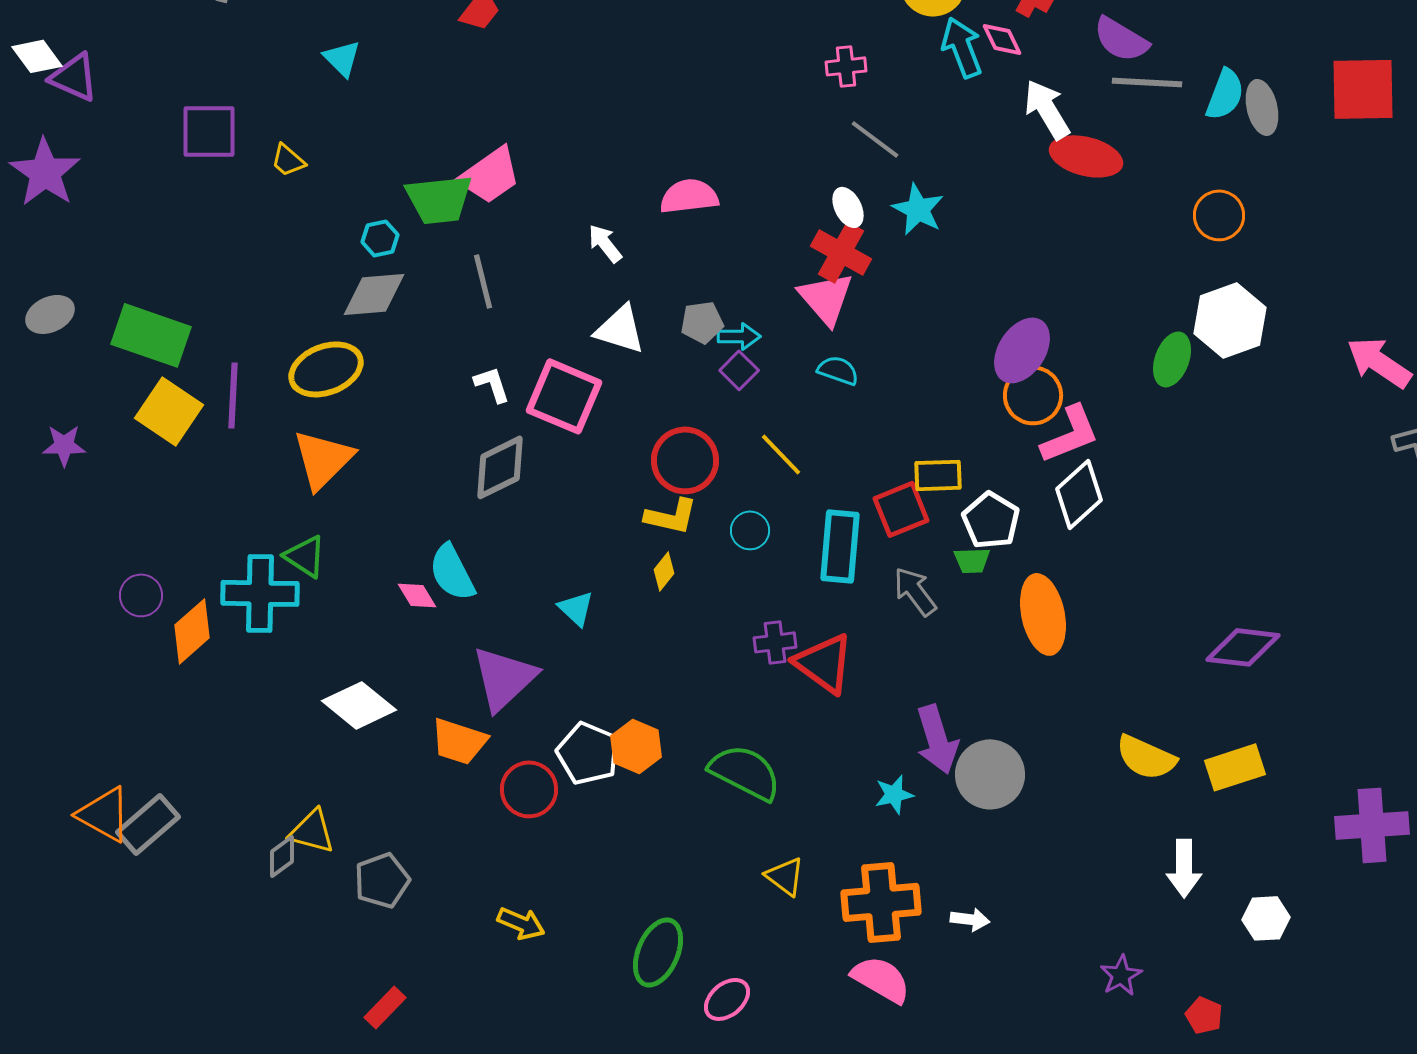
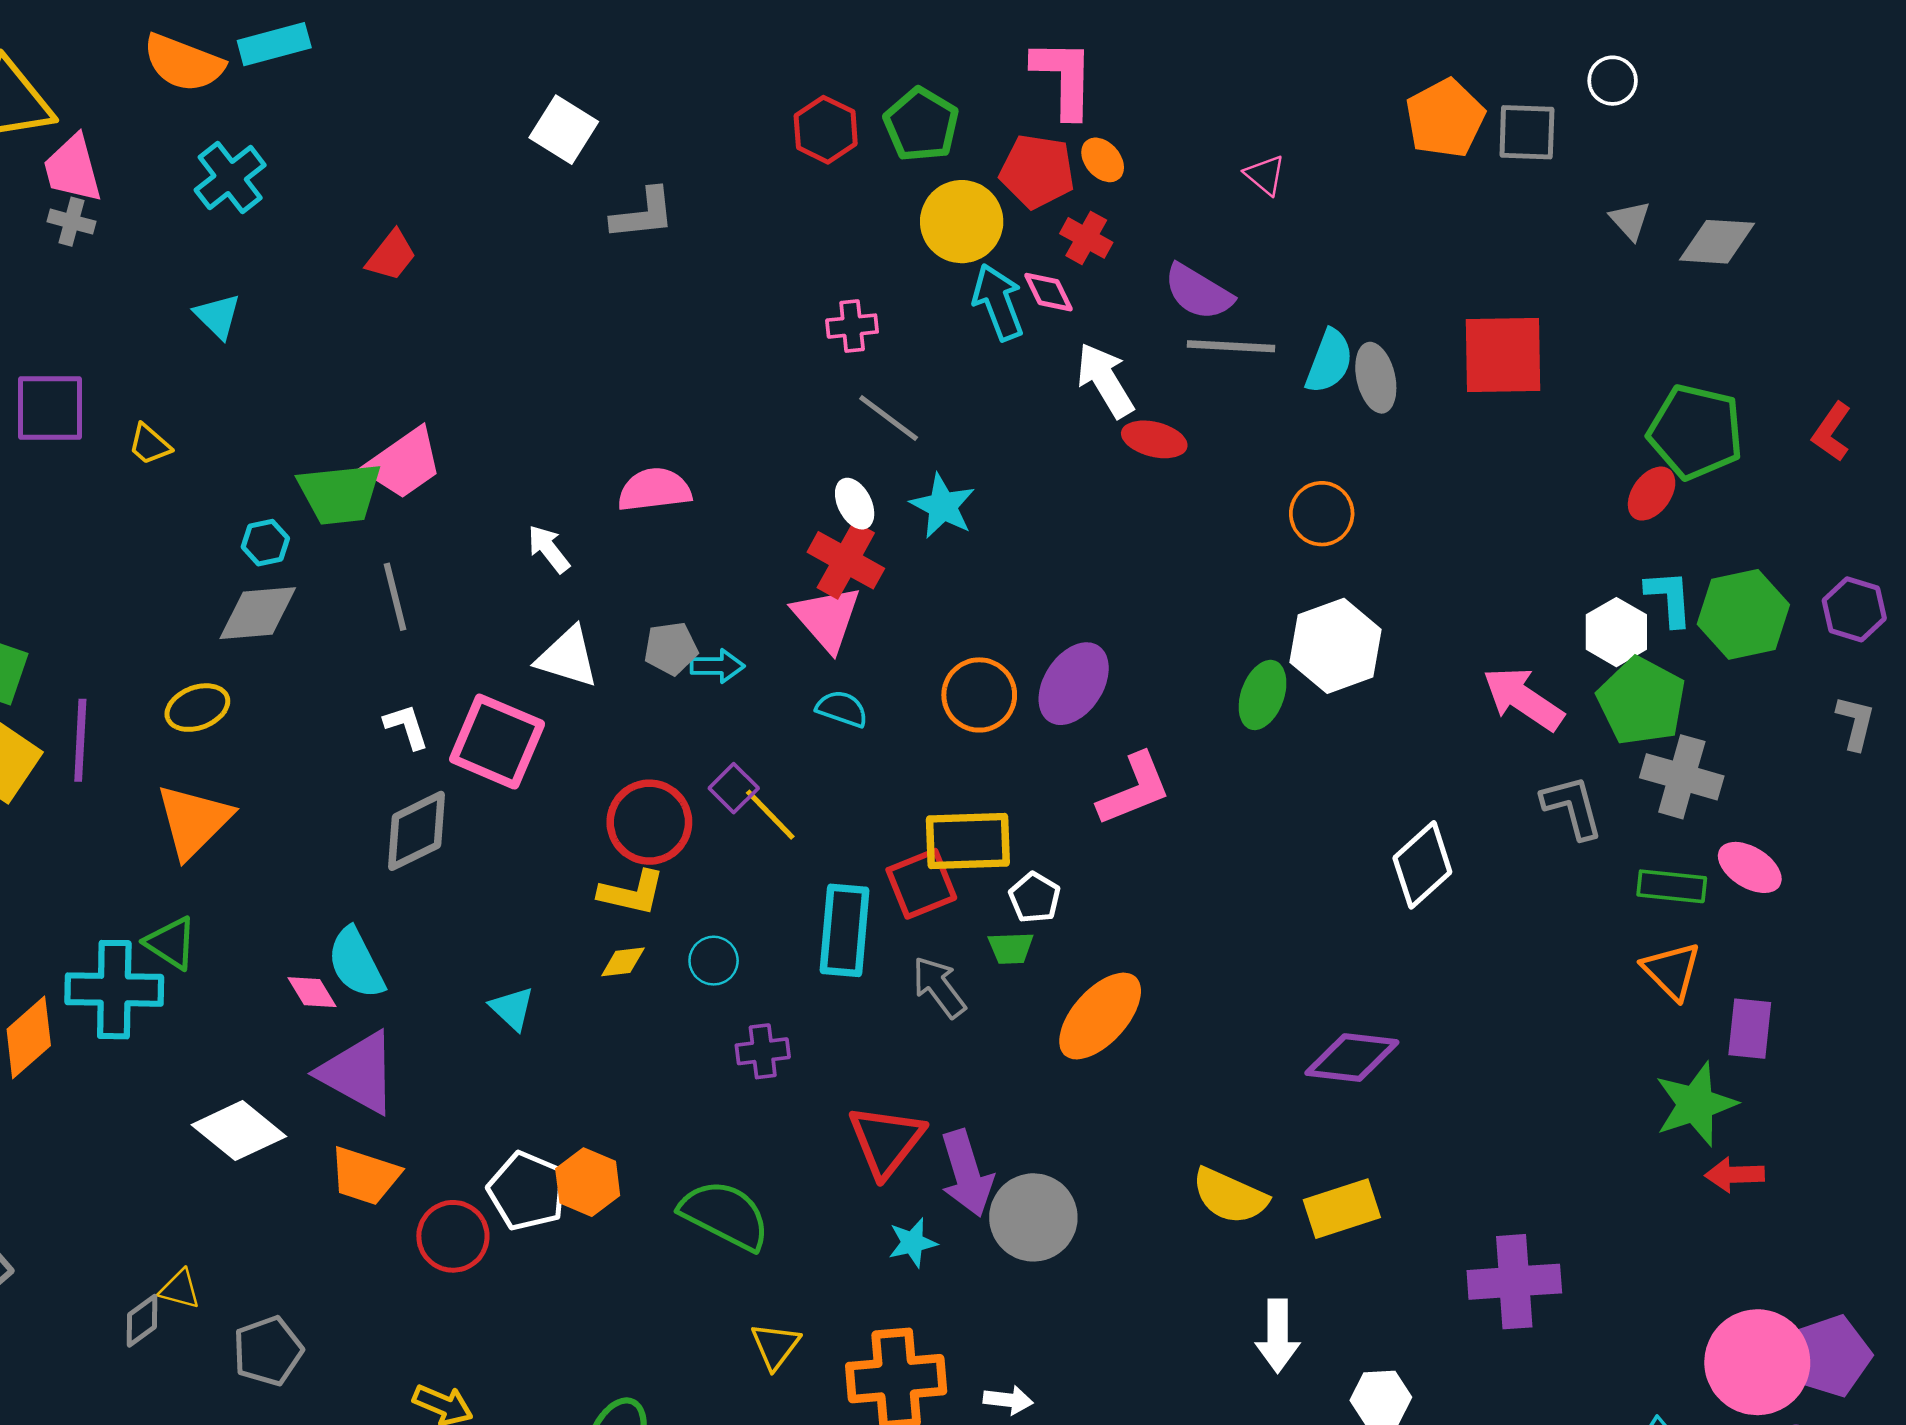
red ellipse: (1086, 156) -> (1154, 439), size x0.7
yellow ellipse: (326, 369) -> (197, 708), size x0.7
purple square: (739, 370) -> (734, 788), moved
orange circle: (1033, 395) -> (979, 695), moved
yellow rectangle: (938, 475) -> (968, 841), size x1.4
white diamond: (1079, 494) -> (1422, 865), moved
white pentagon: (991, 520) -> (1035, 898), size x0.7
cyan circle: (750, 530) -> (714, 961), moved
yellow diamond: (664, 571) -> (623, 962), turned 45
orange ellipse: (1043, 614) -> (1100, 1016), turned 54
red triangle: (824, 663) -> (886, 1141), moved, turned 32
purple triangle: (504, 678) -> (359, 1073), moved, turned -48
yellow triangle: (312, 831) -> (180, 1289), size x0.7
yellow triangle: (785, 876) -> (775, 1346), turned 30

